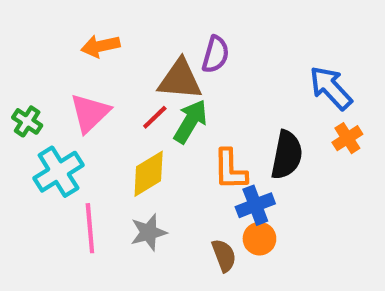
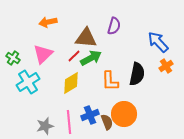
purple semicircle: (216, 54) -> (114, 26), moved
green arrow: (190, 121) -> (91, 58), turned 30
blue cross: (255, 205) -> (90, 115), moved
pink line: (90, 228) -> (69, 122), moved
gray star: (149, 232) -> (45, 126), moved
orange circle: (259, 239) -> (124, 114), size x1.6

